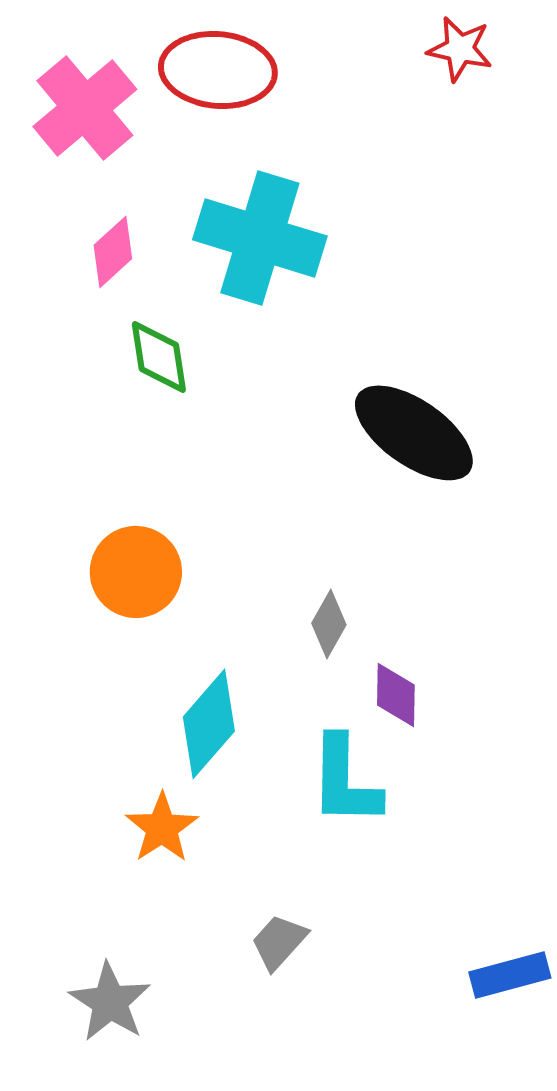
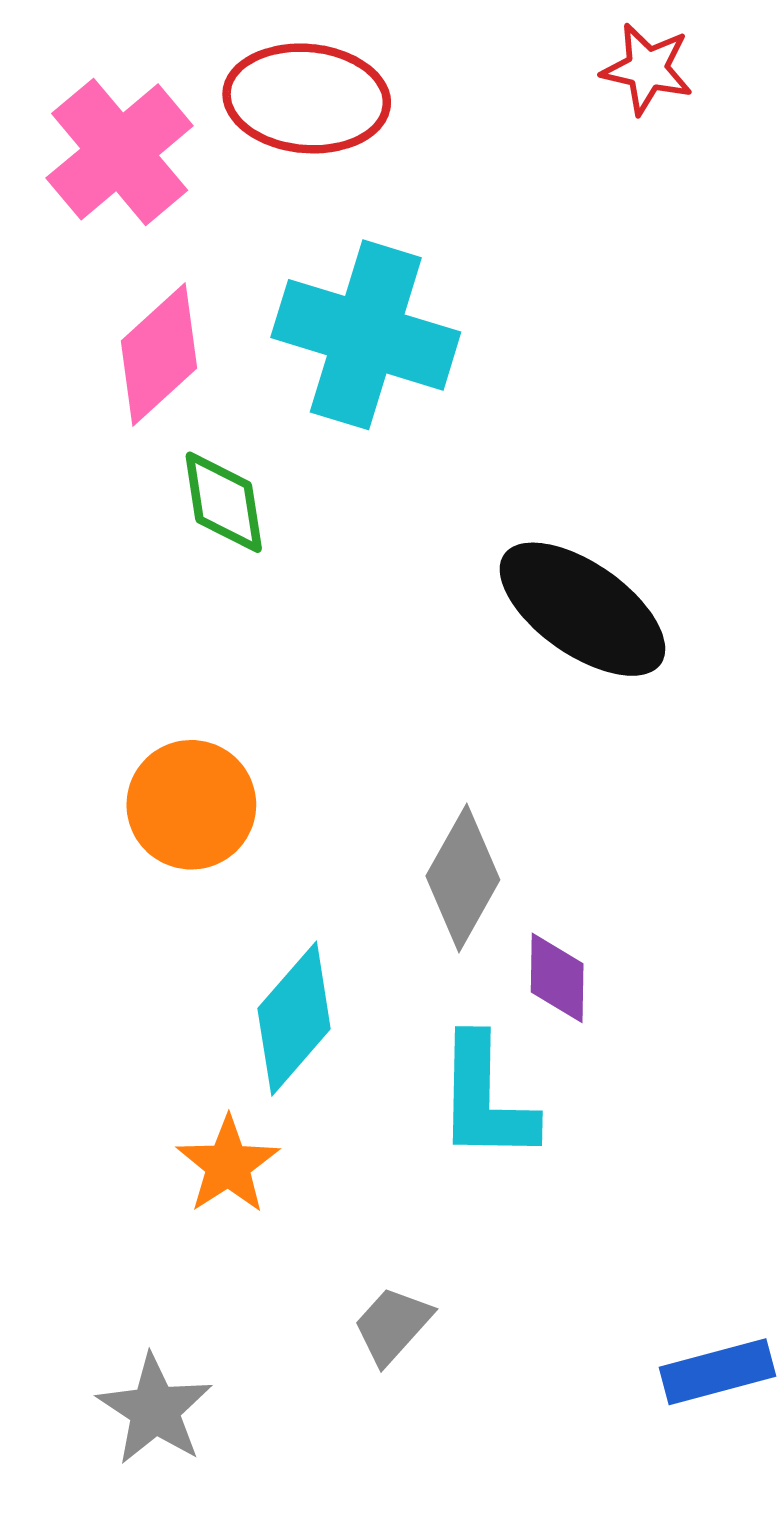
pink diamond: (113, 252) -> (159, 355), size x1.4
gray diamond: (329, 624) -> (463, 878), size x1.5

